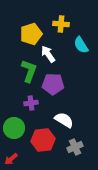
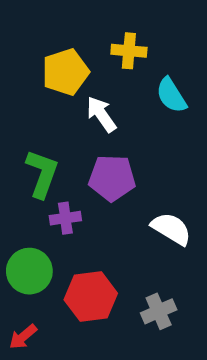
green L-shape: (29, 71) -> (42, 174), moved
white semicircle: (64, 120) -> (171, 229), moved

